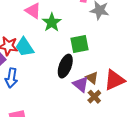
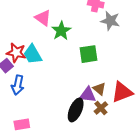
black ellipse: (65, 66) -> (76, 110), moved
purple triangle: (81, 84) -> (88, 95), turned -36

